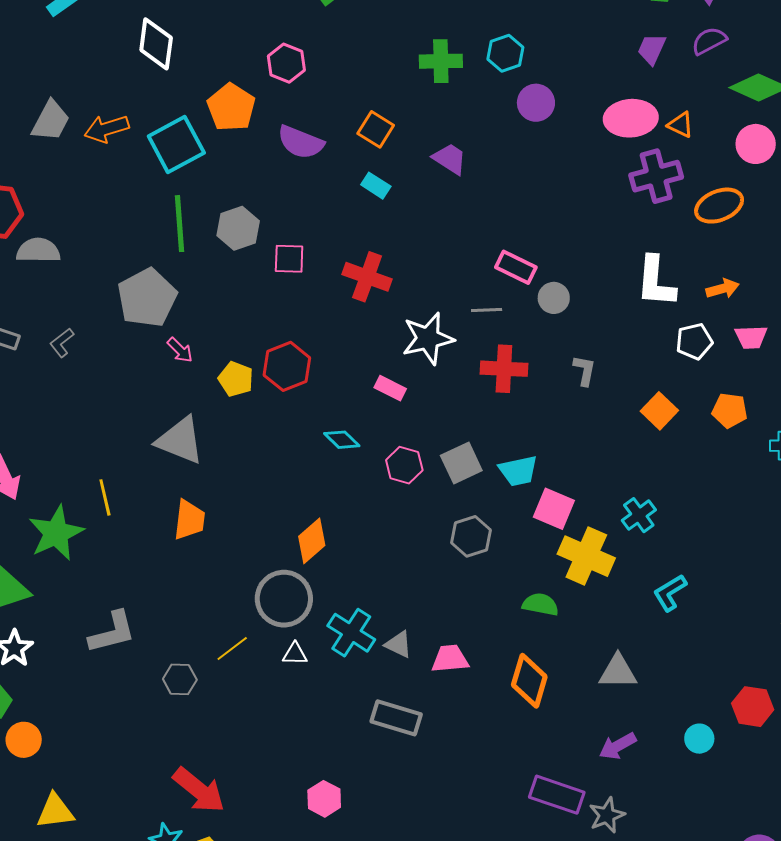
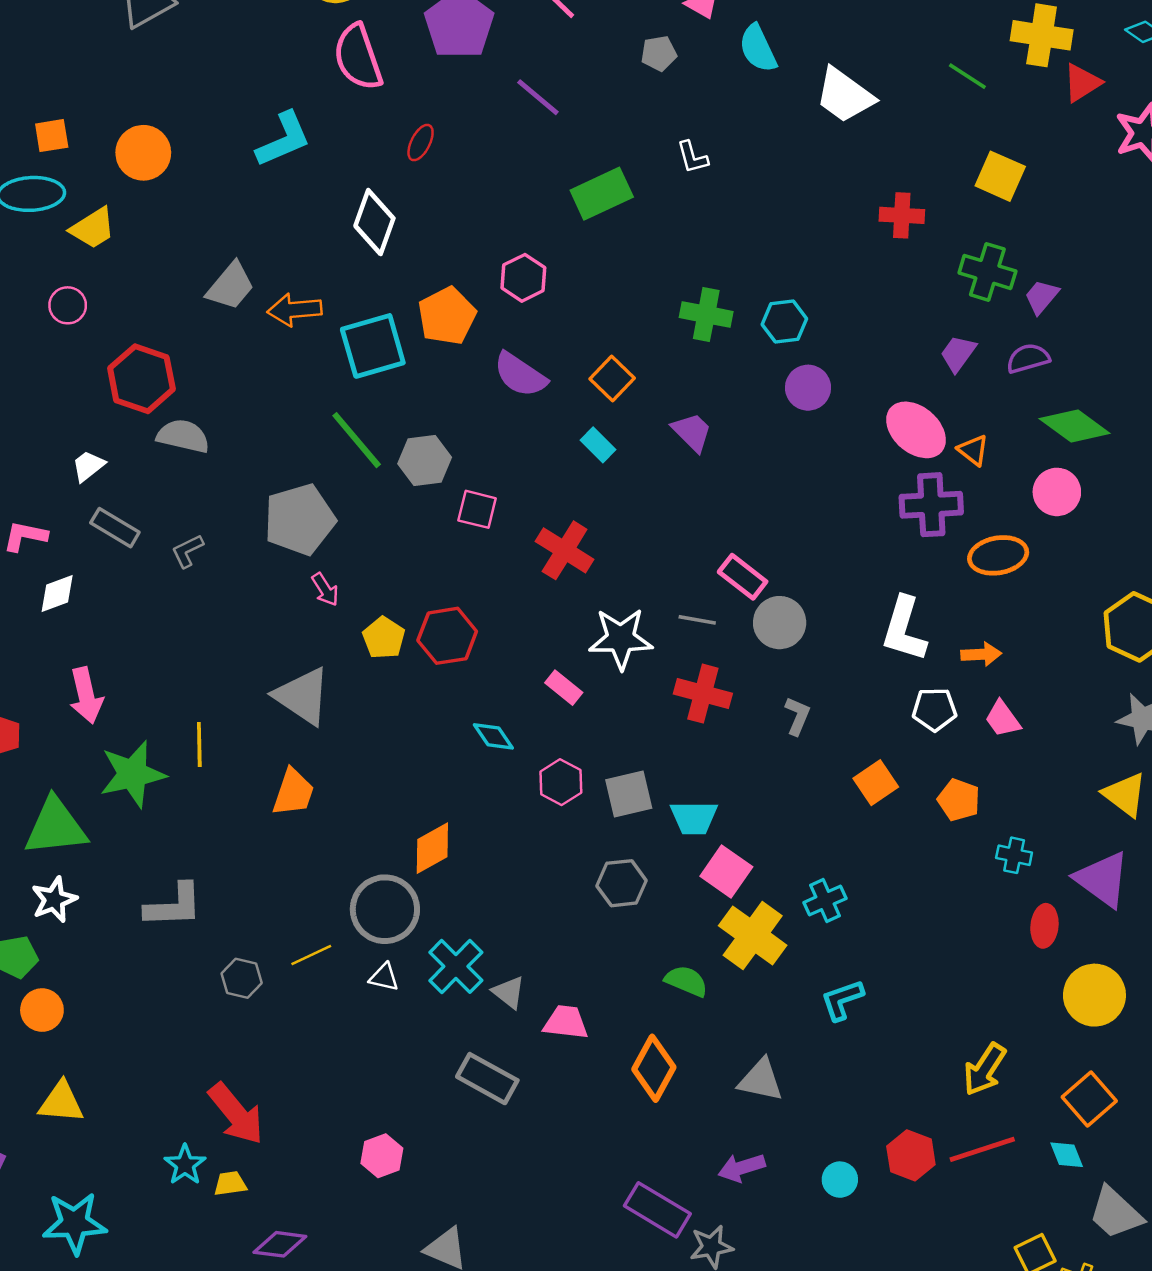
pink ellipse: (631, 118) -> (916, 430), turned 33
green line: (179, 224) -> (357, 440), turned -48
gray circle: (554, 298) -> (780, 623), size x1.4
pink trapezoid: (751, 337) -> (1003, 719), turned 44

